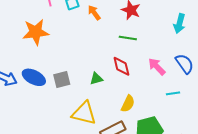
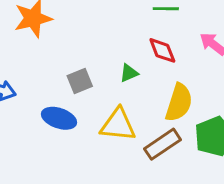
blue ellipse: (34, 77) -> (59, 118), moved
yellow semicircle: (128, 104) -> (179, 103), size x1.5

